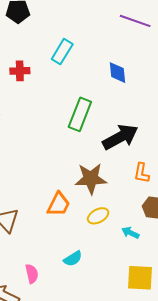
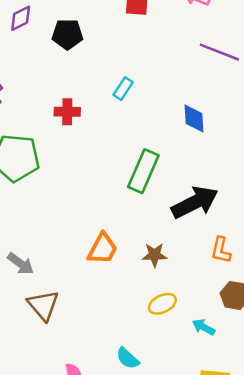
cyan rectangle: (62, 52) -> (123, 89), size x0.7
brown star: (91, 179) -> (155, 255), size x0.6
orange trapezoid: (59, 204) -> (103, 249), moved
cyan semicircle: (73, 259) -> (128, 358), turned 72

